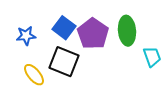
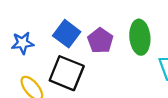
purple pentagon: (93, 34) -> (100, 41), size x0.7

